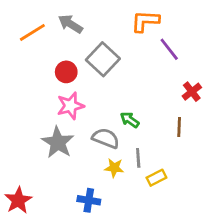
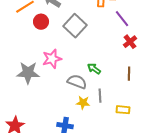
red circle: (66, 72) -> (41, 22), moved
red cross: (192, 92) -> (130, 42), moved
gray star: (58, 142) -> (28, 73), moved, turned -30
yellow rectangle: (156, 178) -> (123, 110), moved, turned 32

